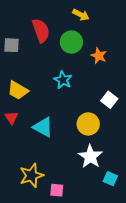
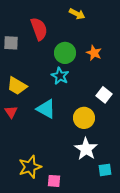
green circle: (71, 42) -> (65, 53), moved
cyan triangle: (43, 127) -> (46, 109), moved
cyan square: (110, 179) -> (105, 170), turned -32

